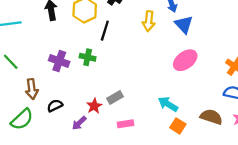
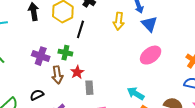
brown arrow: (32, 89) -> (57, 75), moved
gray rectangle: (115, 97) -> (89, 88), turned -64
red star: (94, 106) -> (77, 72), moved

